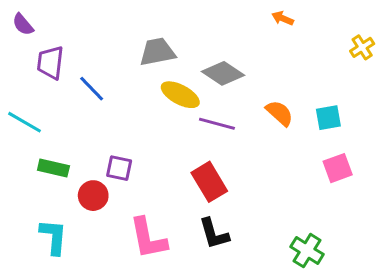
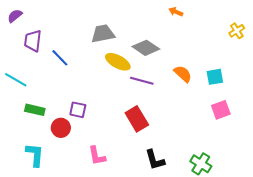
orange arrow: (283, 18) -> (176, 12), moved
purple semicircle: (23, 24) -> (15, 16), turned 91
black L-shape: (214, 234) -> (155, 160), moved
pink L-shape: (148, 238) -> (97, 156), size x0.7

